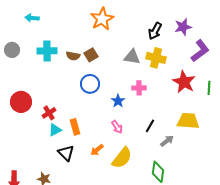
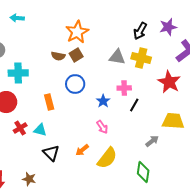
orange star: (102, 19) -> (77, 32), moved
cyan cross: (47, 51) -> (18, 73), moved
red cross: (49, 113) -> (20, 128), moved
black line: (150, 126) -> (134, 105), moved
orange rectangle: (75, 127) -> (49, 102), moved
cyan triangle: (55, 130) -> (40, 130), turned 40

